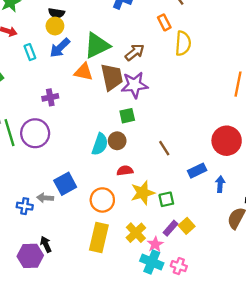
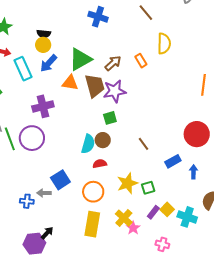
orange rectangle: (164, 22) -> (141, 61), moved
yellow semicircle: (183, 43) -> (164, 44), moved
cyan rectangle: (30, 52) -> (23, 69), size x1.6
purple cross: (50, 97) -> (43, 106), size x1.5
red semicircle: (125, 171) -> (100, 164), moved
black arrow: (46, 244) -> (47, 233), turned 72
pink star: (155, 244) -> (133, 228), moved
cyan cross: (152, 262) -> (187, 217), moved

